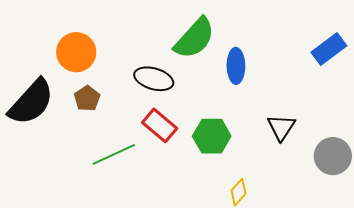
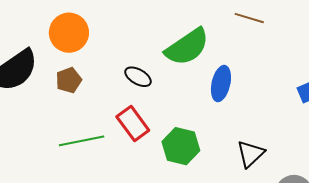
black ellipse: (154, 79) -> (138, 77), size x0.7

